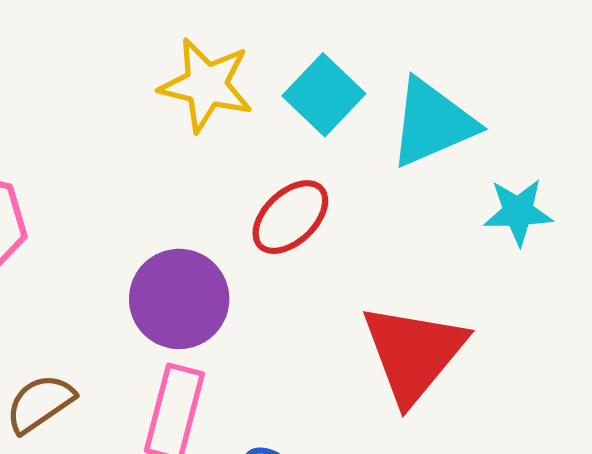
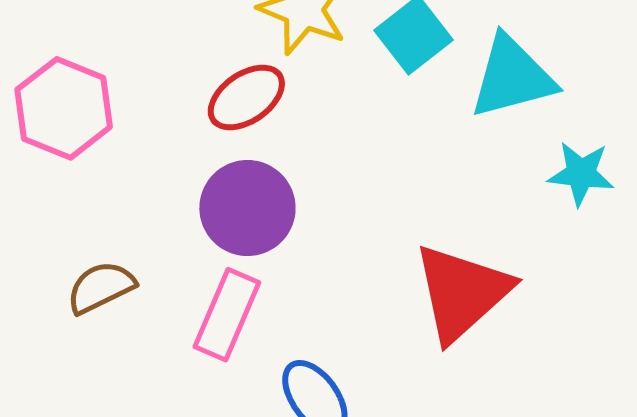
red ellipse: (290, 217) -> (246, 97), moved

